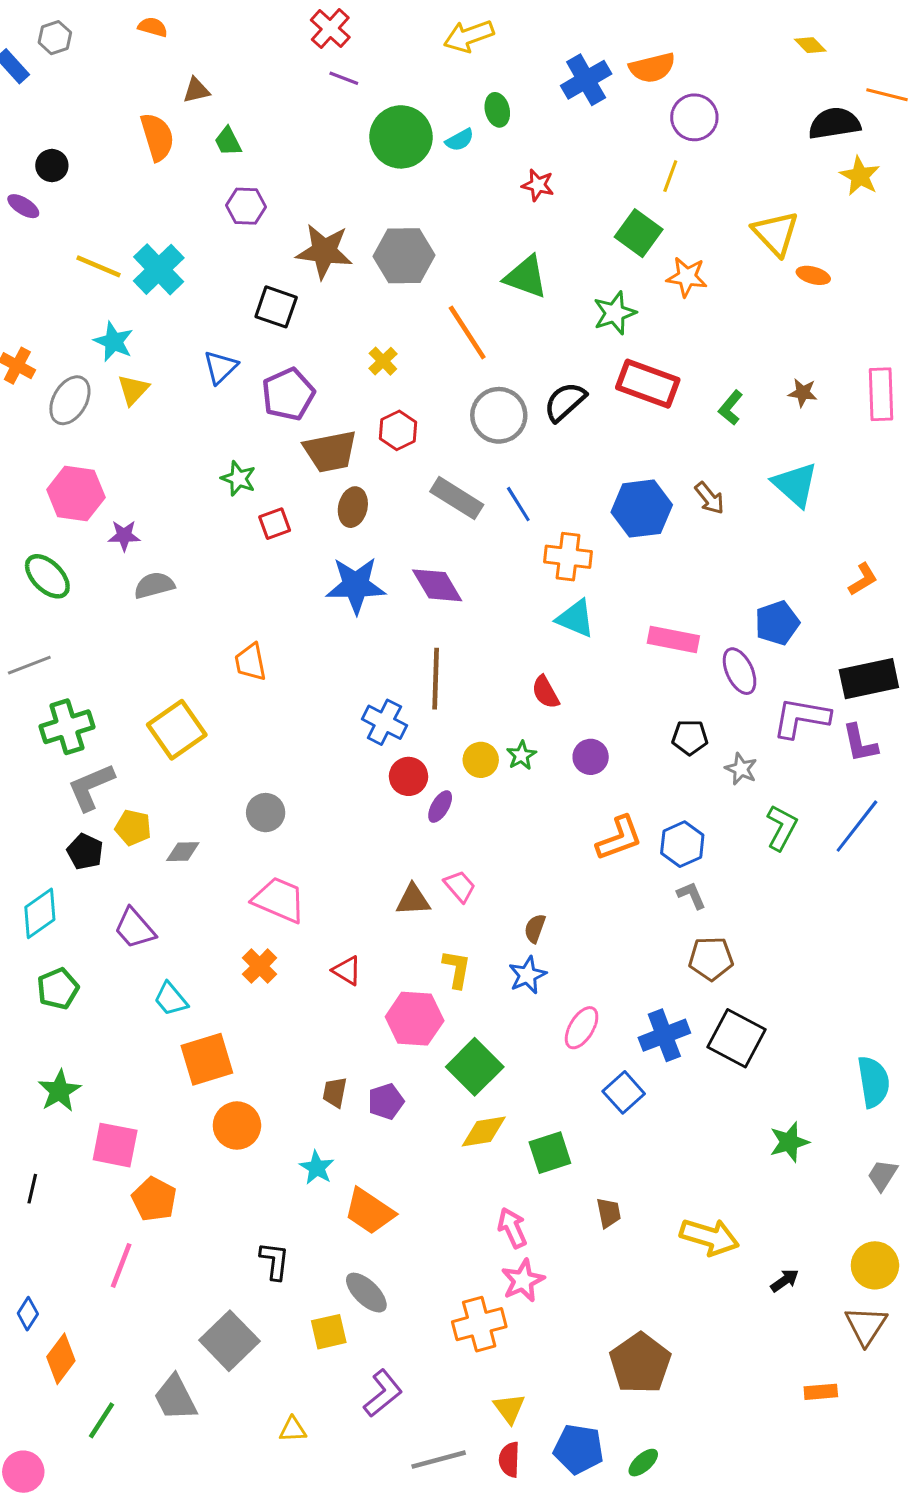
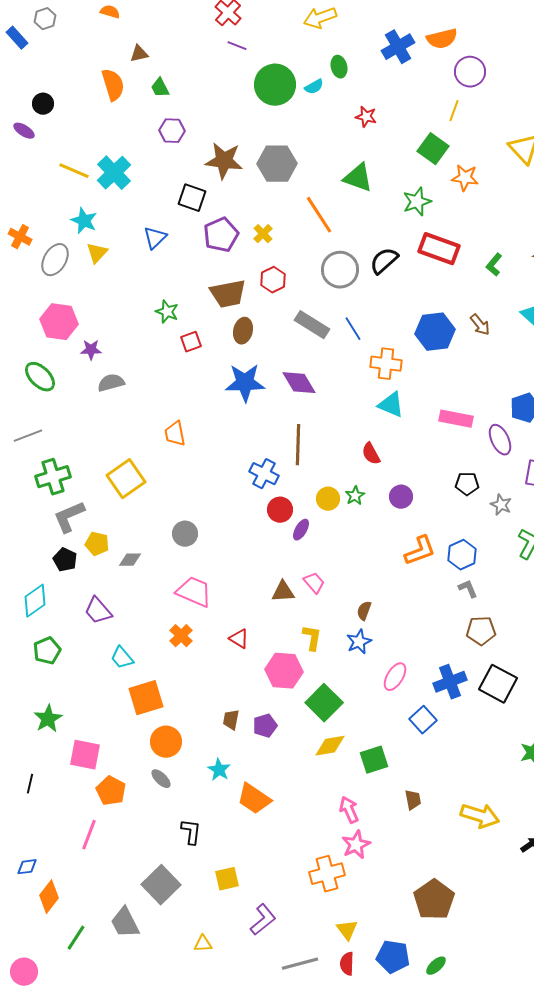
purple pentagon: (288, 394) -> (221, 235), moved
gray ellipse: (366, 1293) -> (161, 779), moved, size x0.7
blue diamond: (28, 1314) -> (27, 867), turned 50

